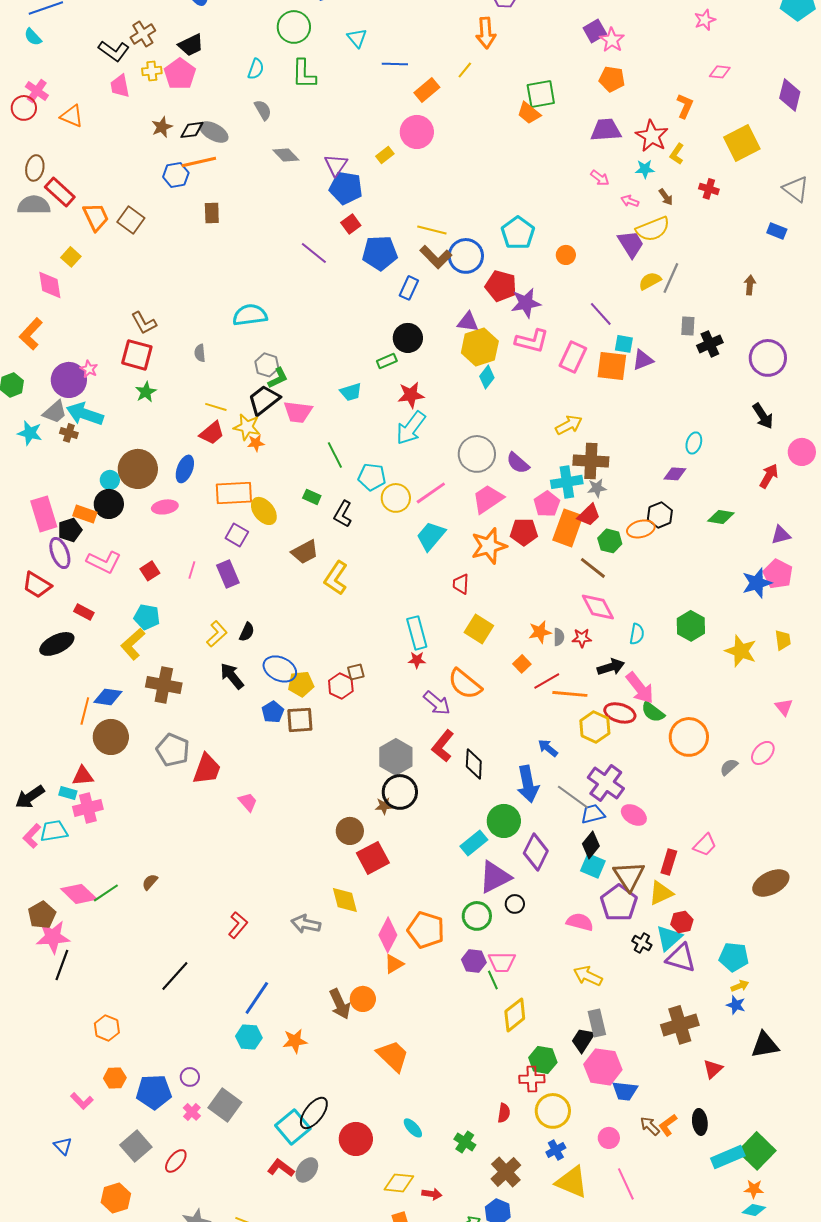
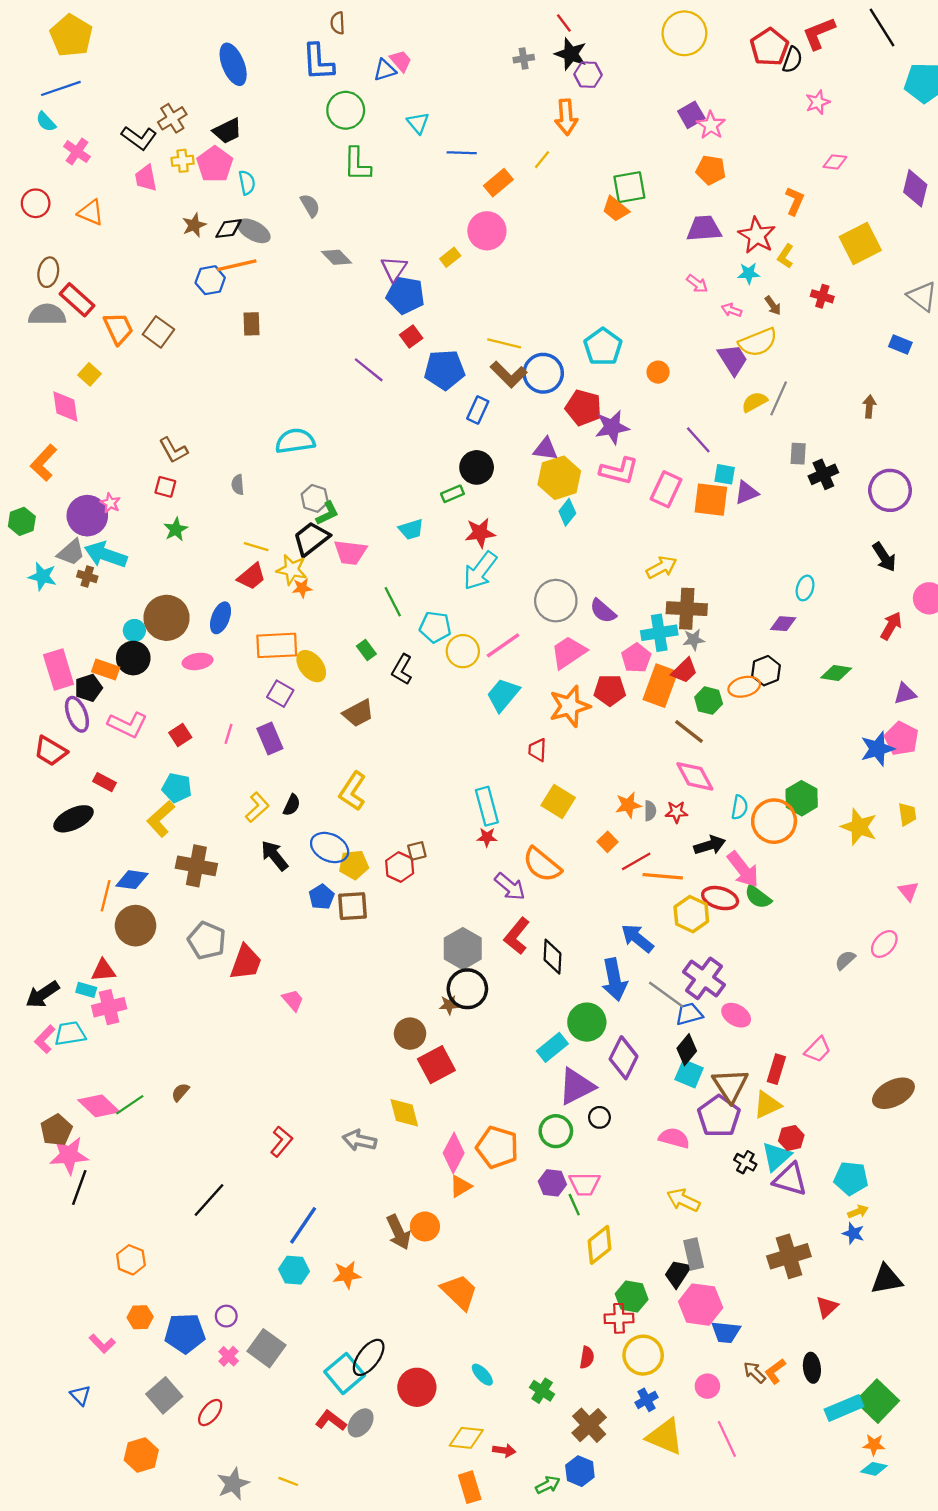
cyan semicircle: (256, 69) -> (247, 183), moved, turned -30
pink cross: (37, 91) -> (77, 152), moved
red square: (137, 355) -> (165, 487), size x0.6
green rectangle: (312, 497) -> (366, 650), turned 30
yellow L-shape: (336, 578) -> (353, 791), moved
orange circle: (689, 737) -> (774, 821), moved
blue arrow: (548, 748) -> (637, 938), size x1.4

